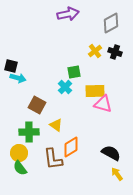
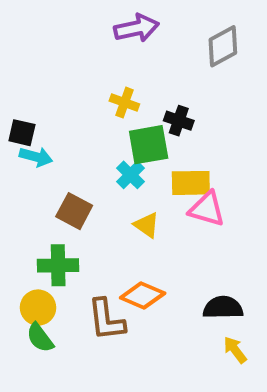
yellow cross: (95, 51) -> (124, 103), moved, turned -32
black cross: (115, 52) -> (179, 121), moved
green square: (74, 72) -> (149, 145), size x1.5
yellow triangle: (56, 125) -> (147, 225), moved
orange diamond: (71, 147) -> (143, 296), turned 55
black semicircle: (111, 153) -> (223, 308), turned -30

